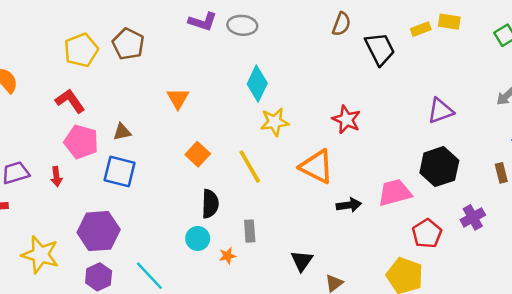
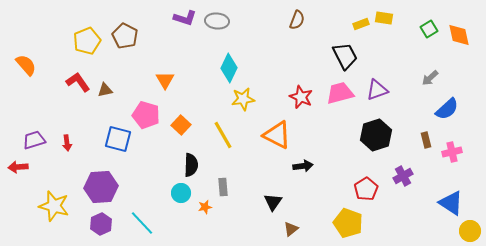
black trapezoid: (380, 49) -> (345, 56), moved
brown triangle: (122, 132) -> (105, 90), moved
pink pentagon: (81, 142) -> (146, 115), moved
pink trapezoid: (395, 193) -> (340, 93), moved
black triangle: (302, 261) -> (273, 202), moved

